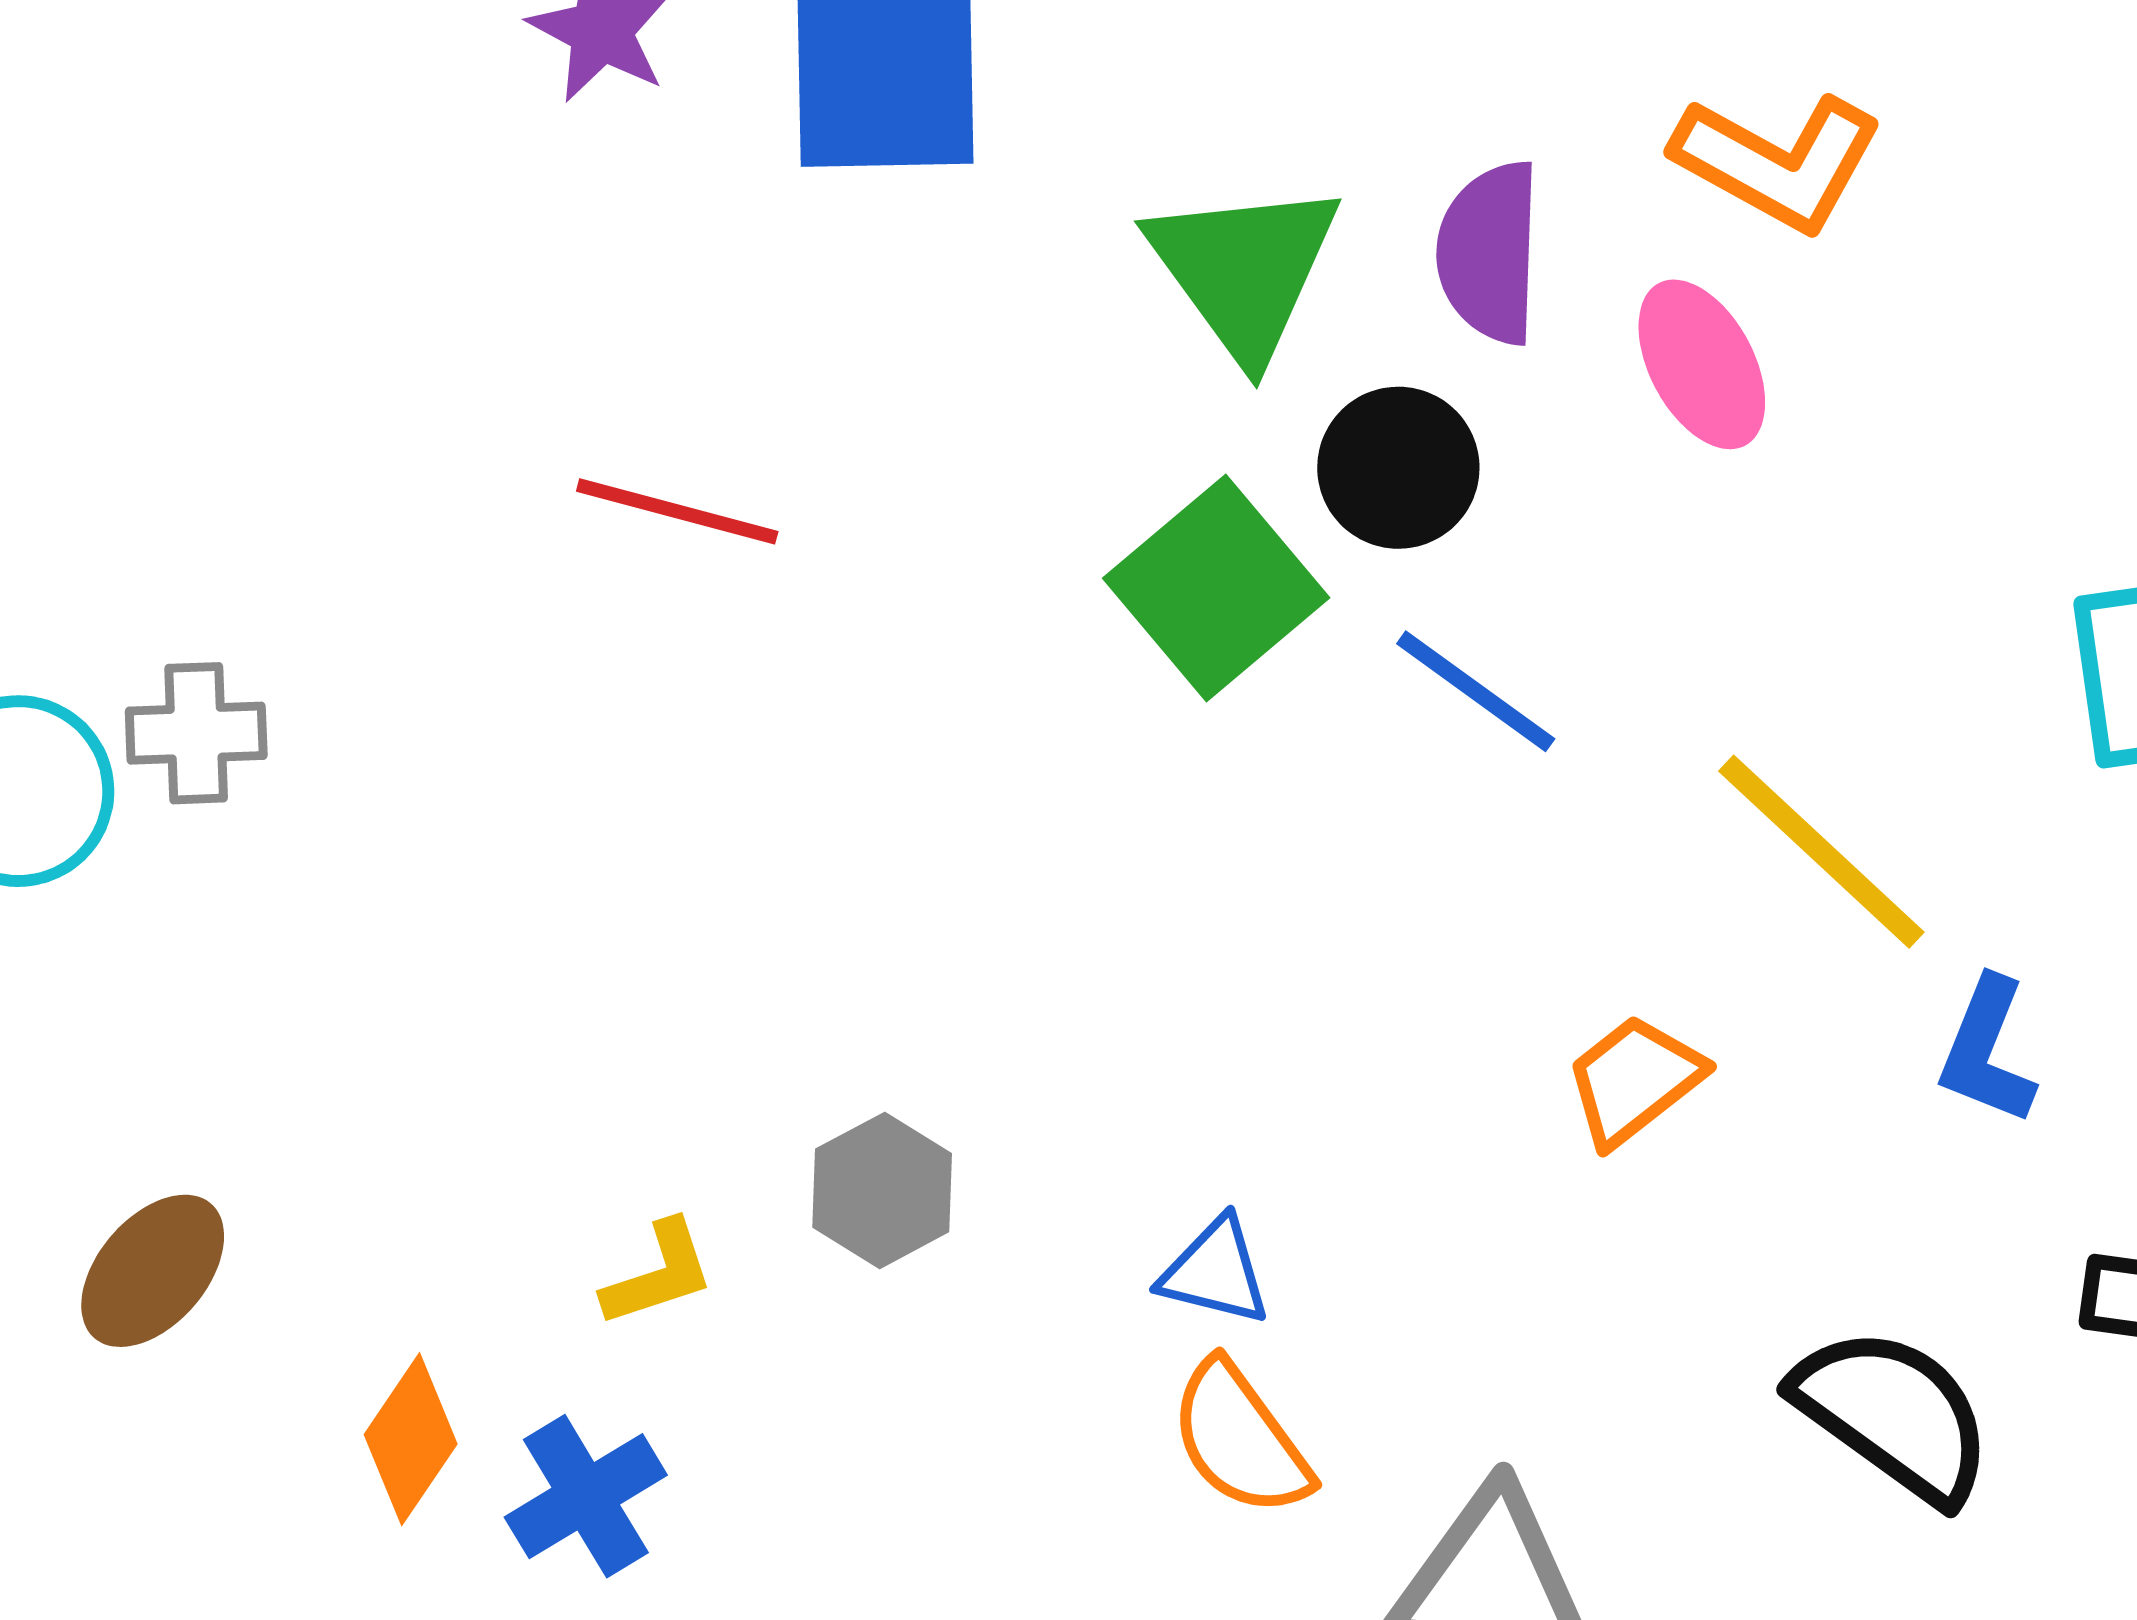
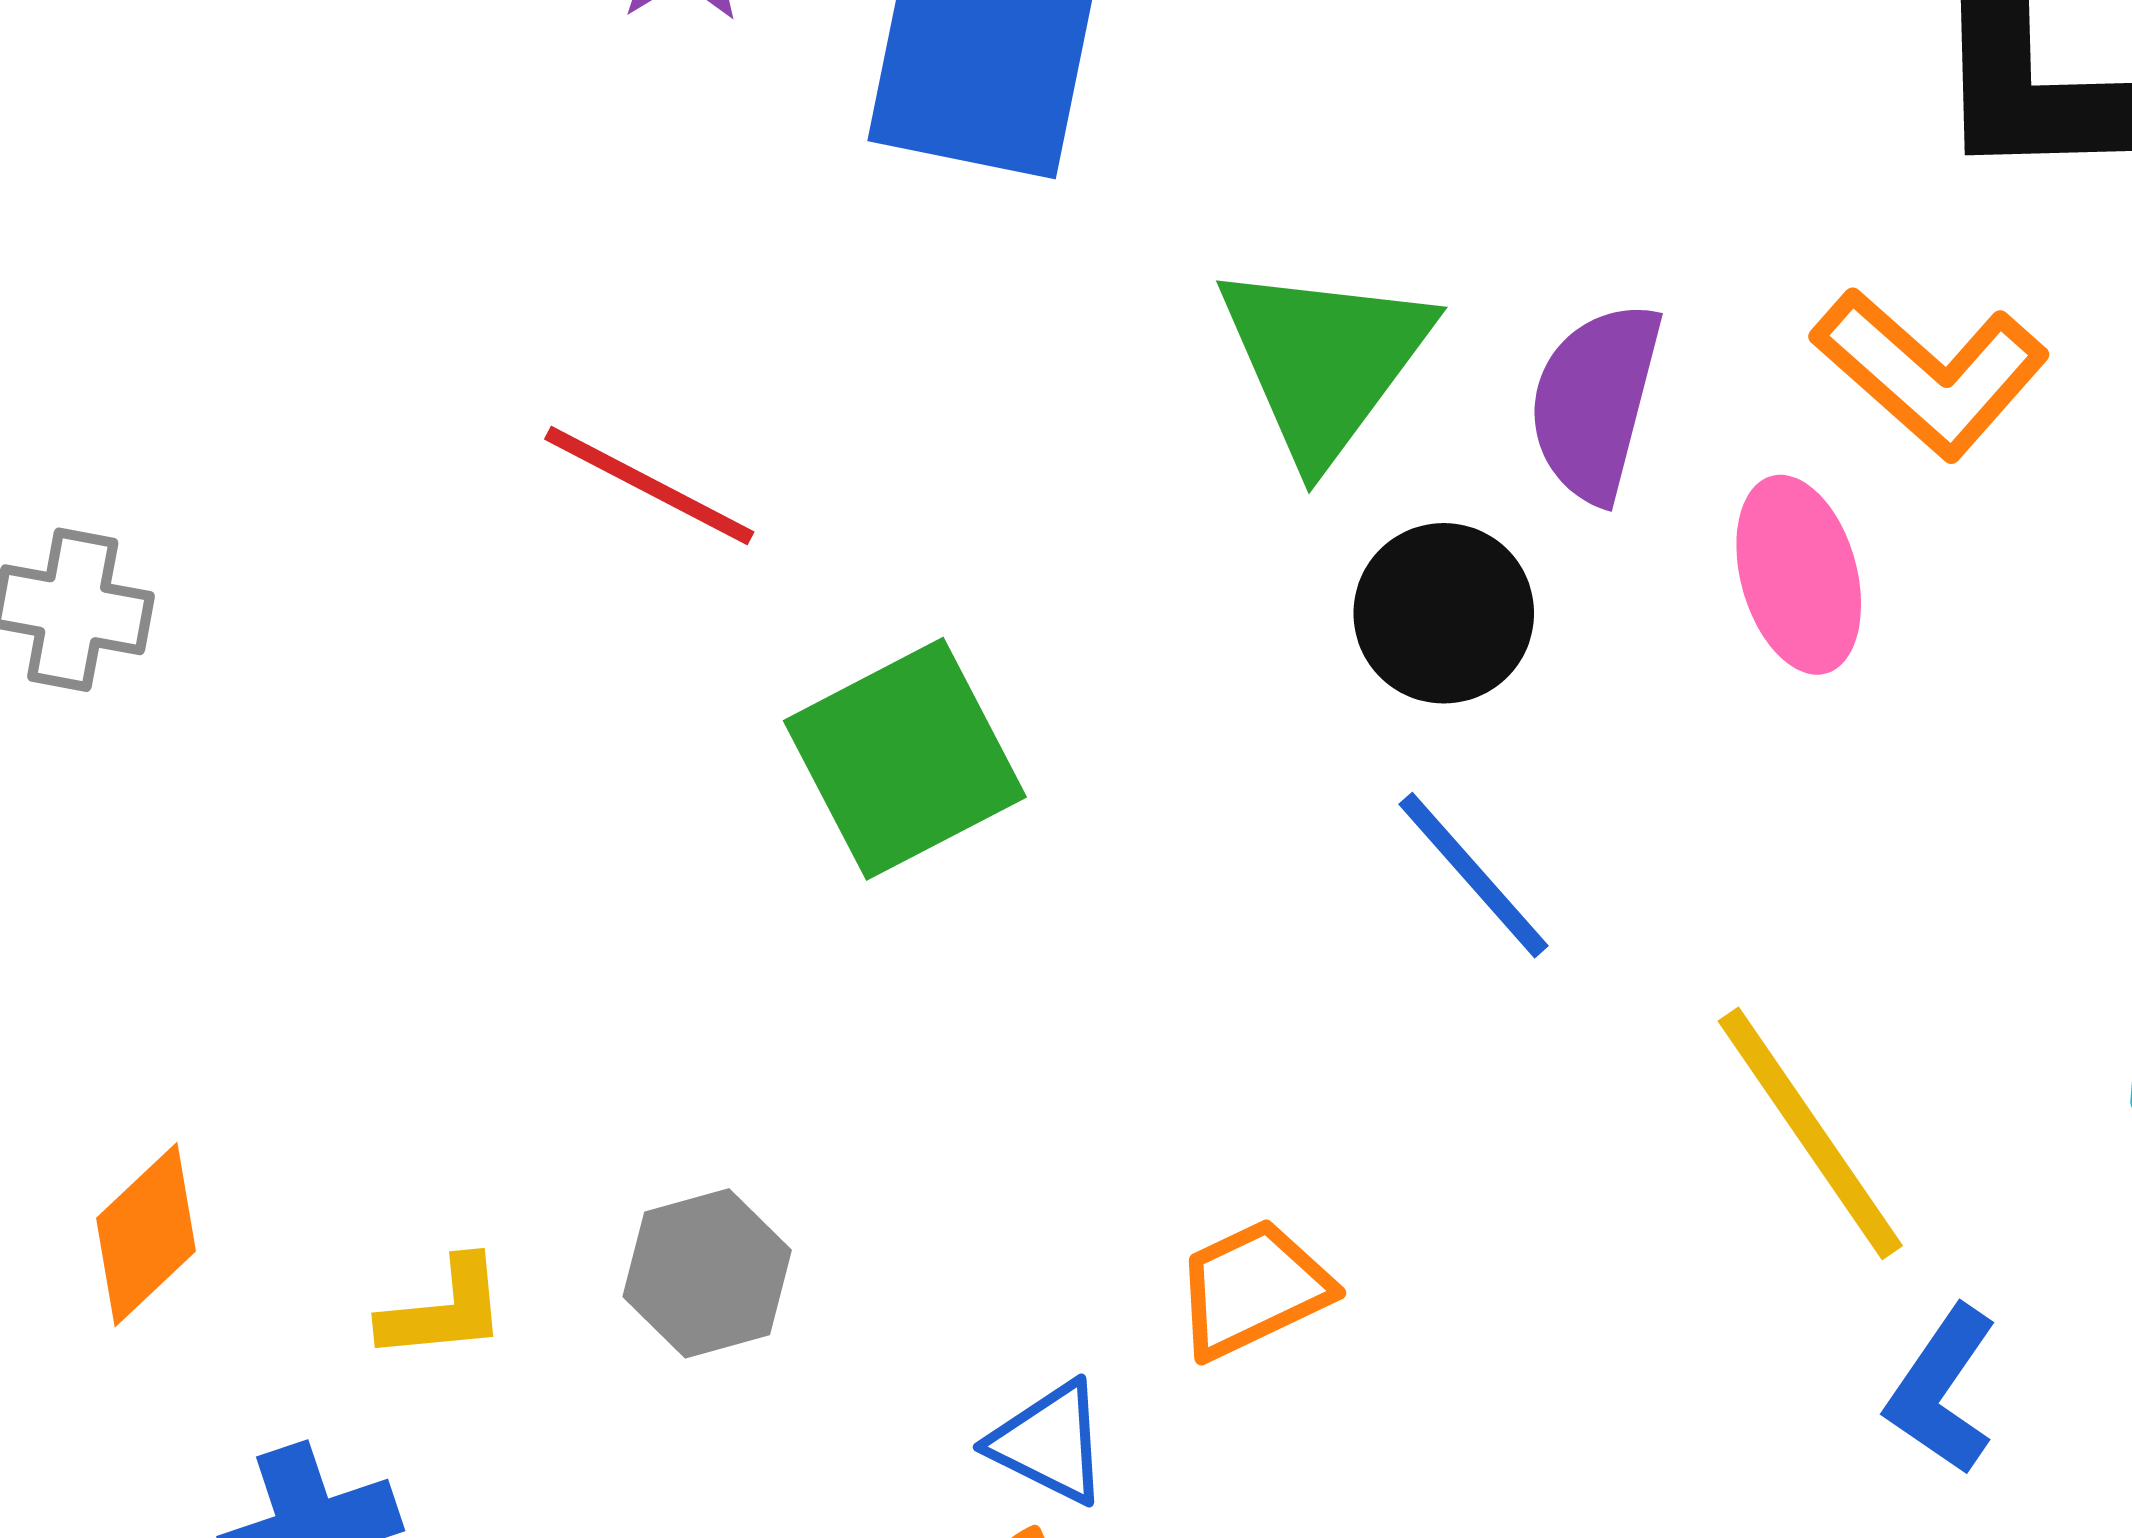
green square: (1216, 588) -> (905, 759), moved
orange trapezoid: (1634, 1080) -> (1253, 1289), moved
orange diamond: (411, 1439) -> (146, 1235), moved

